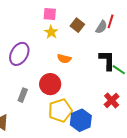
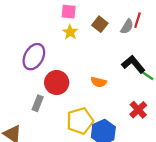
orange semicircle: (64, 59) -> (99, 82), moved
black L-shape: (107, 60) -> (133, 64), turned -40
red circle: (50, 84) -> (57, 83), moved

